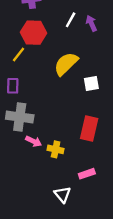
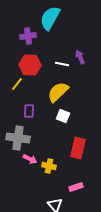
white line: (71, 20) -> (62, 64), moved, turned 72
white square: (91, 83) -> (63, 116), moved, turned 32
purple rectangle: (13, 86) -> (29, 111), moved

